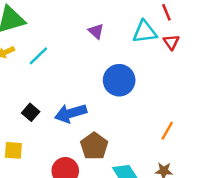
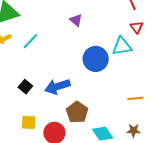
cyan triangle: (145, 32) -> (122, 46), moved
orange line: (167, 131) -> (135, 98), turned 56
yellow square: (13, 150) -> (29, 122), moved

